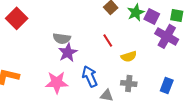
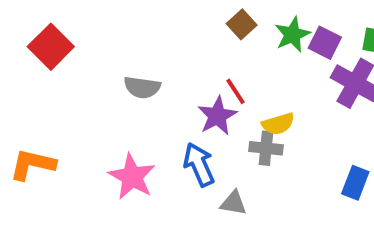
purple star: (68, 52) -> (217, 116), moved
pink star: (57, 82) -> (132, 177), turned 30
gray cross: (129, 83) -> (266, 148), moved

